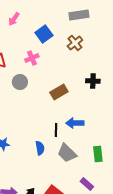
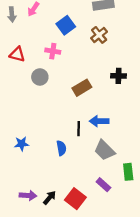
pink cross: (32, 58) -> (53, 51), turned 32
gray trapezoid: (67, 153) -> (104, 150), moved
green rectangle: (98, 154) -> (128, 172), moved
purple rectangle: (87, 184) -> (103, 185), moved

